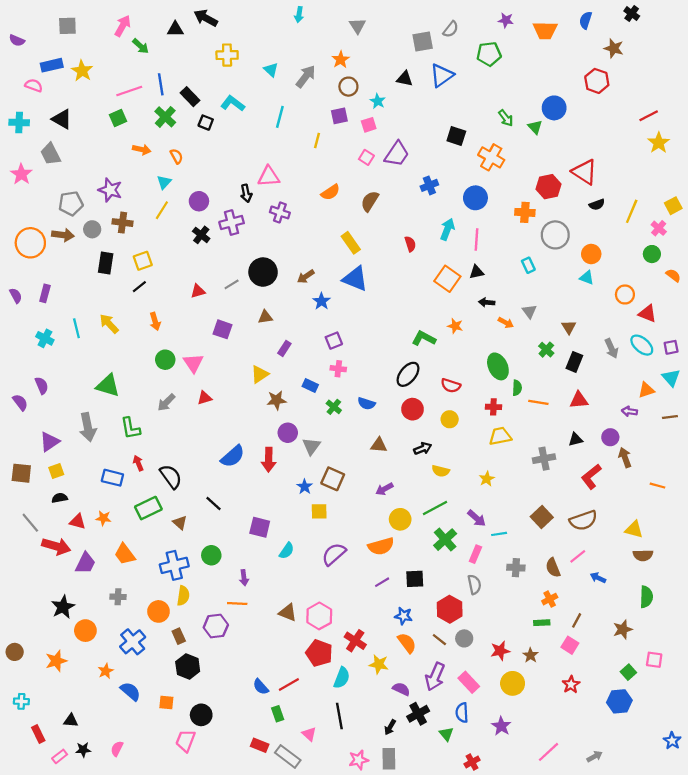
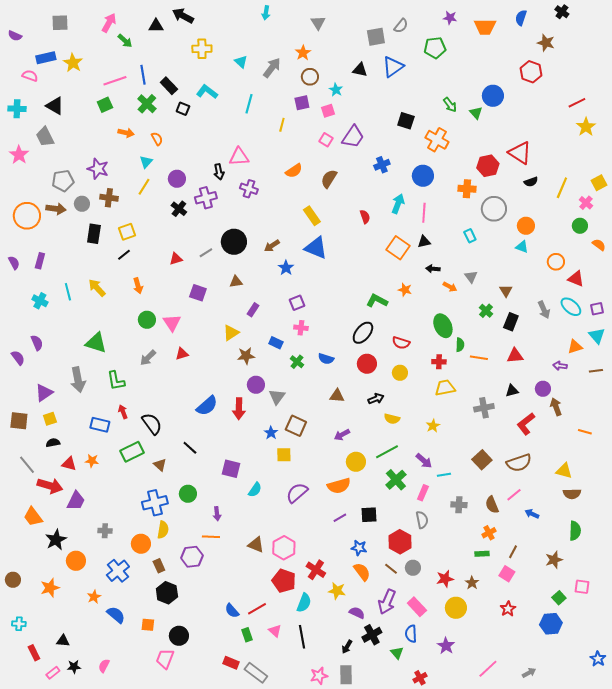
orange trapezoid: (125, 554) -> (33, 517), moved
pink triangle: (309, 734) -> (275, 631), moved

